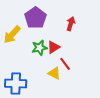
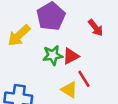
red arrow: (71, 24) -> (96, 28), turned 120

